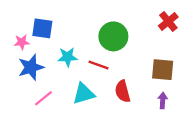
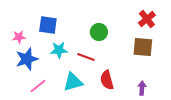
blue square: (42, 28) -> (48, 25), moved
green circle: (113, 36) -> (99, 32), size x0.7
brown square: (163, 70) -> (143, 47), moved

